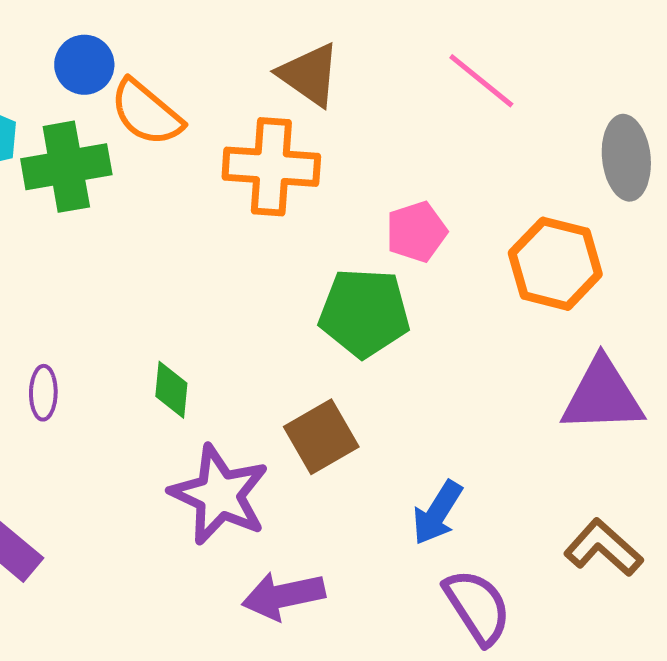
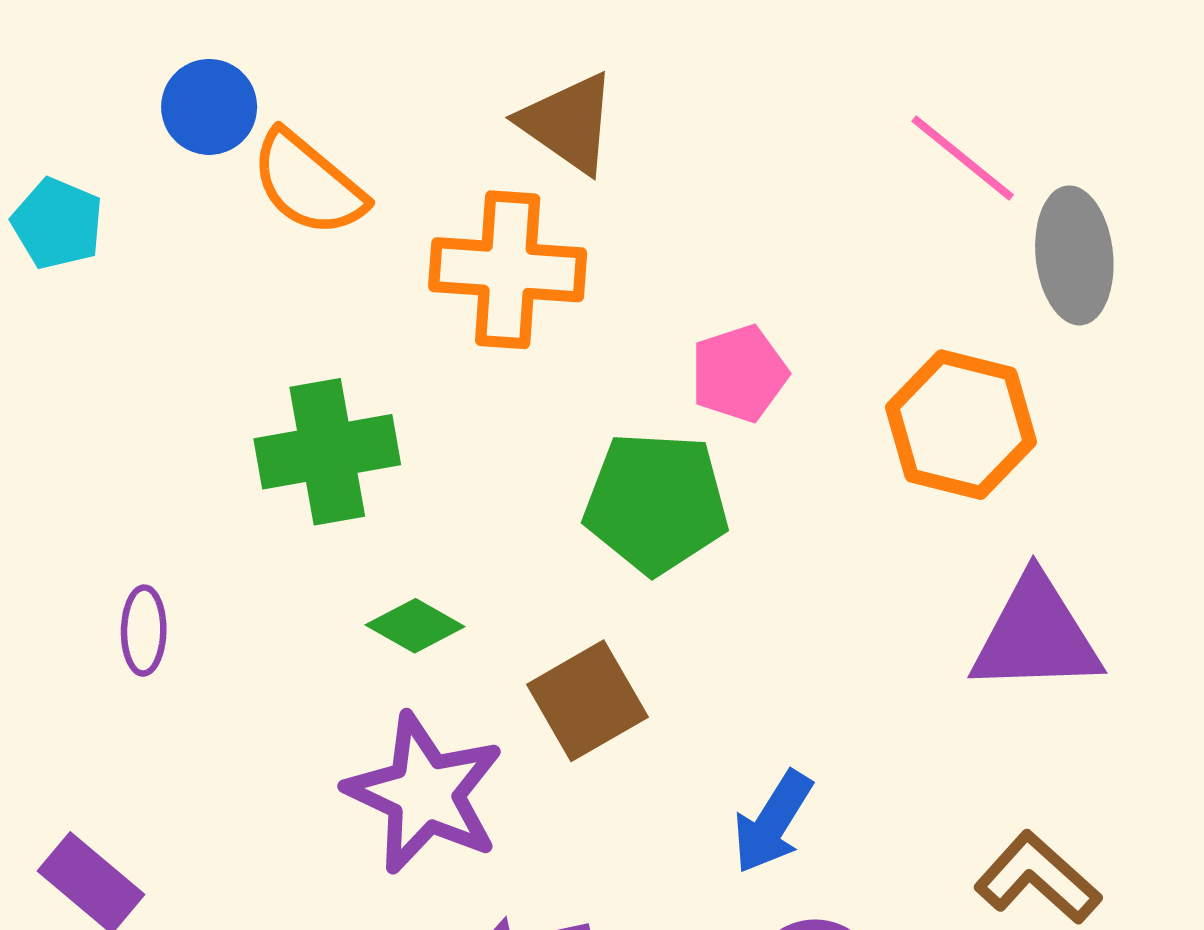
pink line: (481, 81) -> (963, 158), moved
green cross: (66, 167) -> (327, 452), moved
green diamond: (171, 390) -> (415, 626), moved, turned -66

